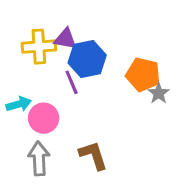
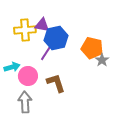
purple line: (72, 82) -> (46, 53), turned 56
brown L-shape: (93, 155) -> (56, 83), moved

